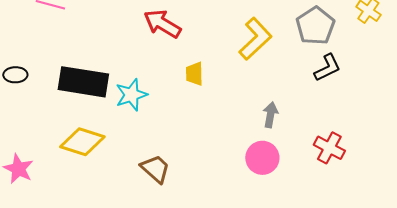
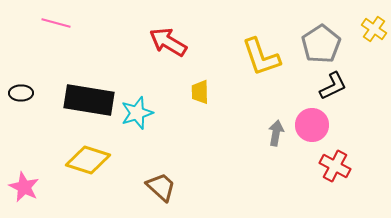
yellow L-shape: (255, 39) -> (261, 57), turned 114
pink circle: (262, 158) -> (312, 125), moved

